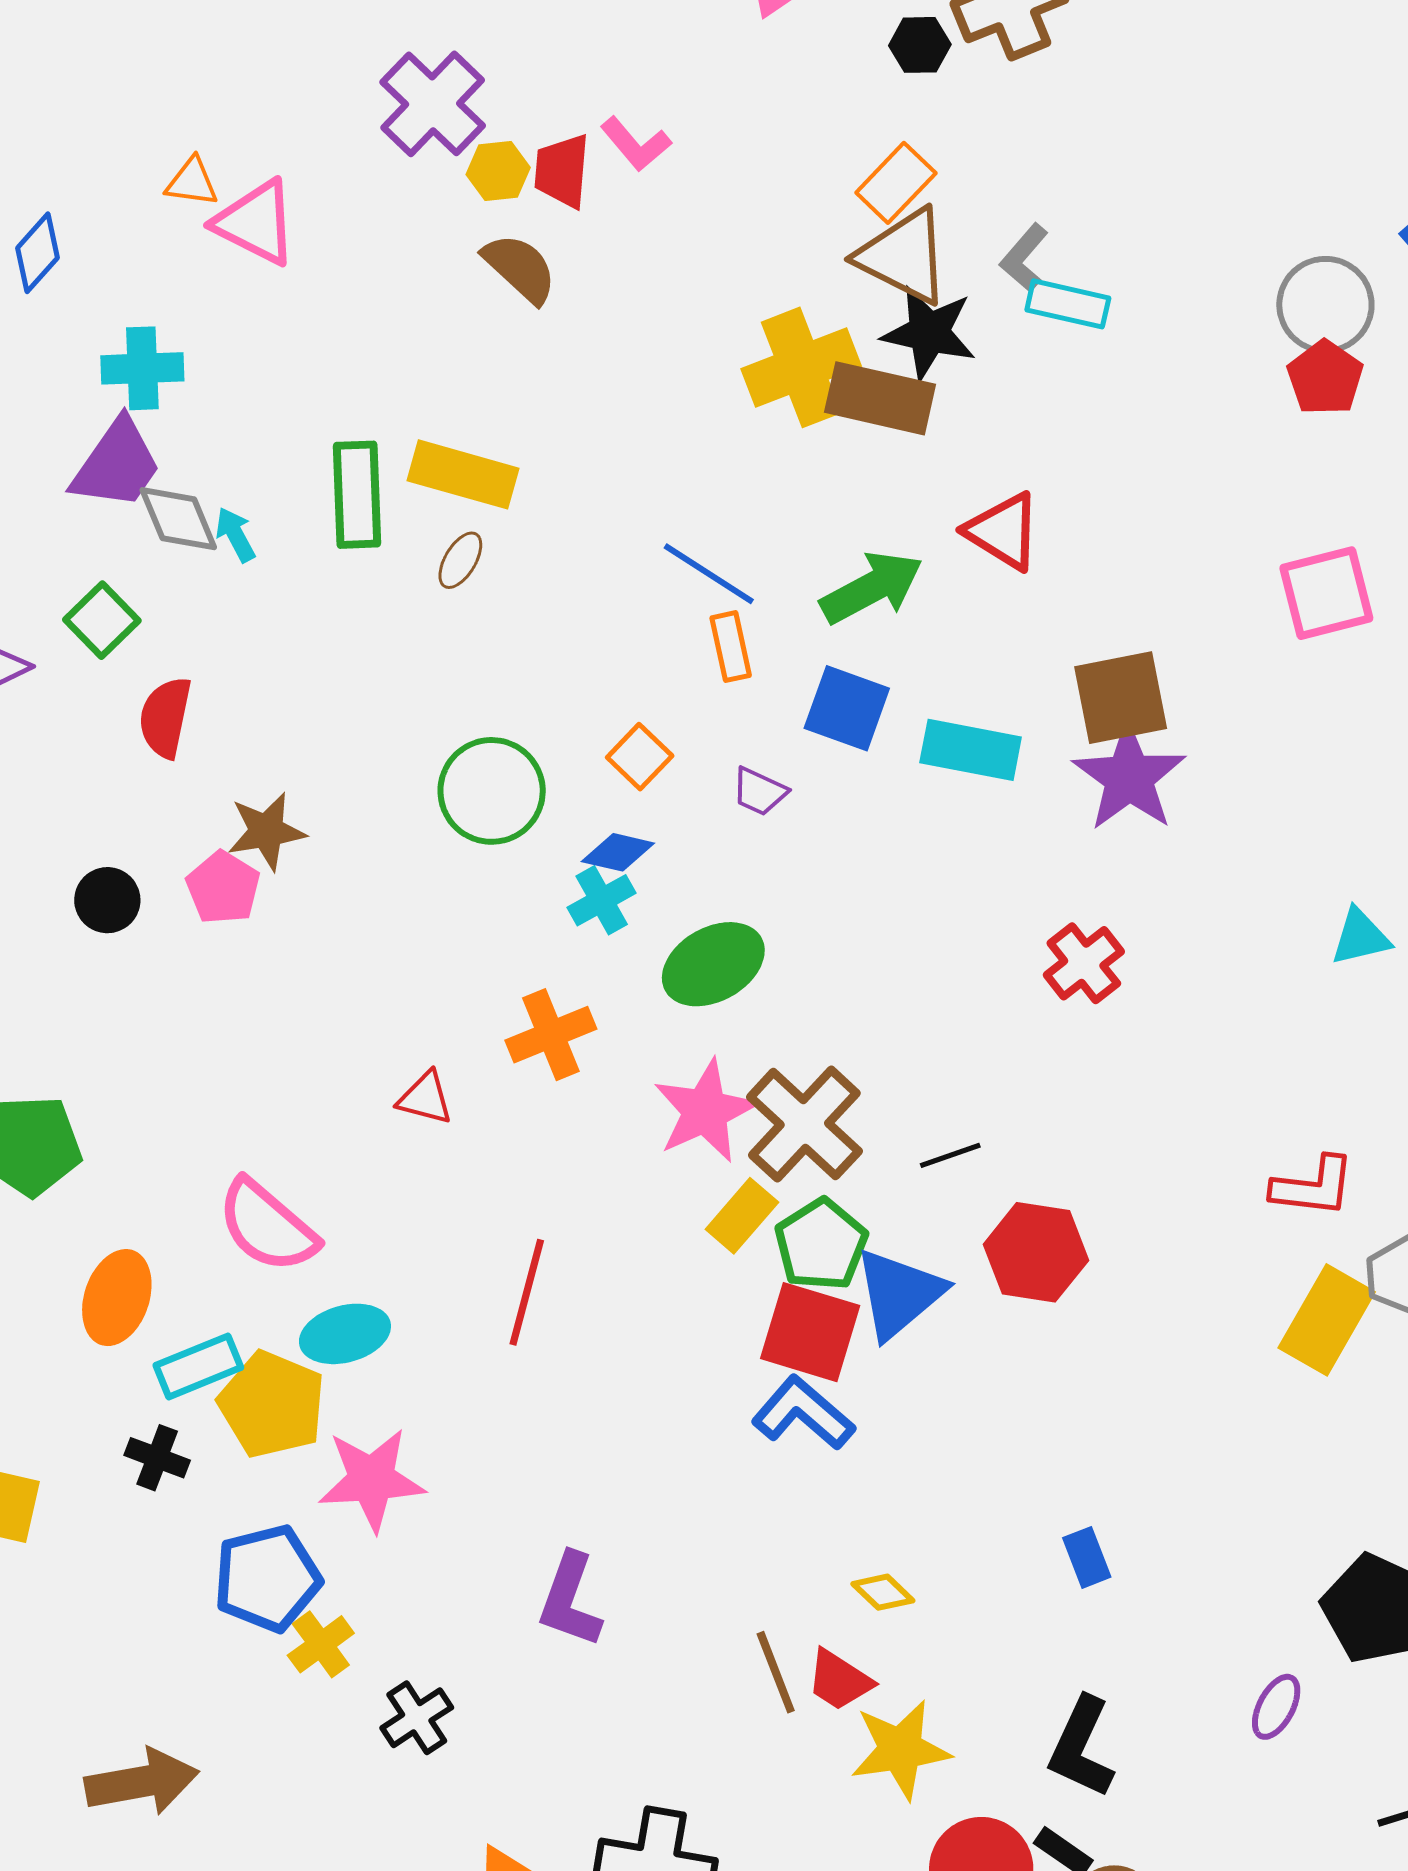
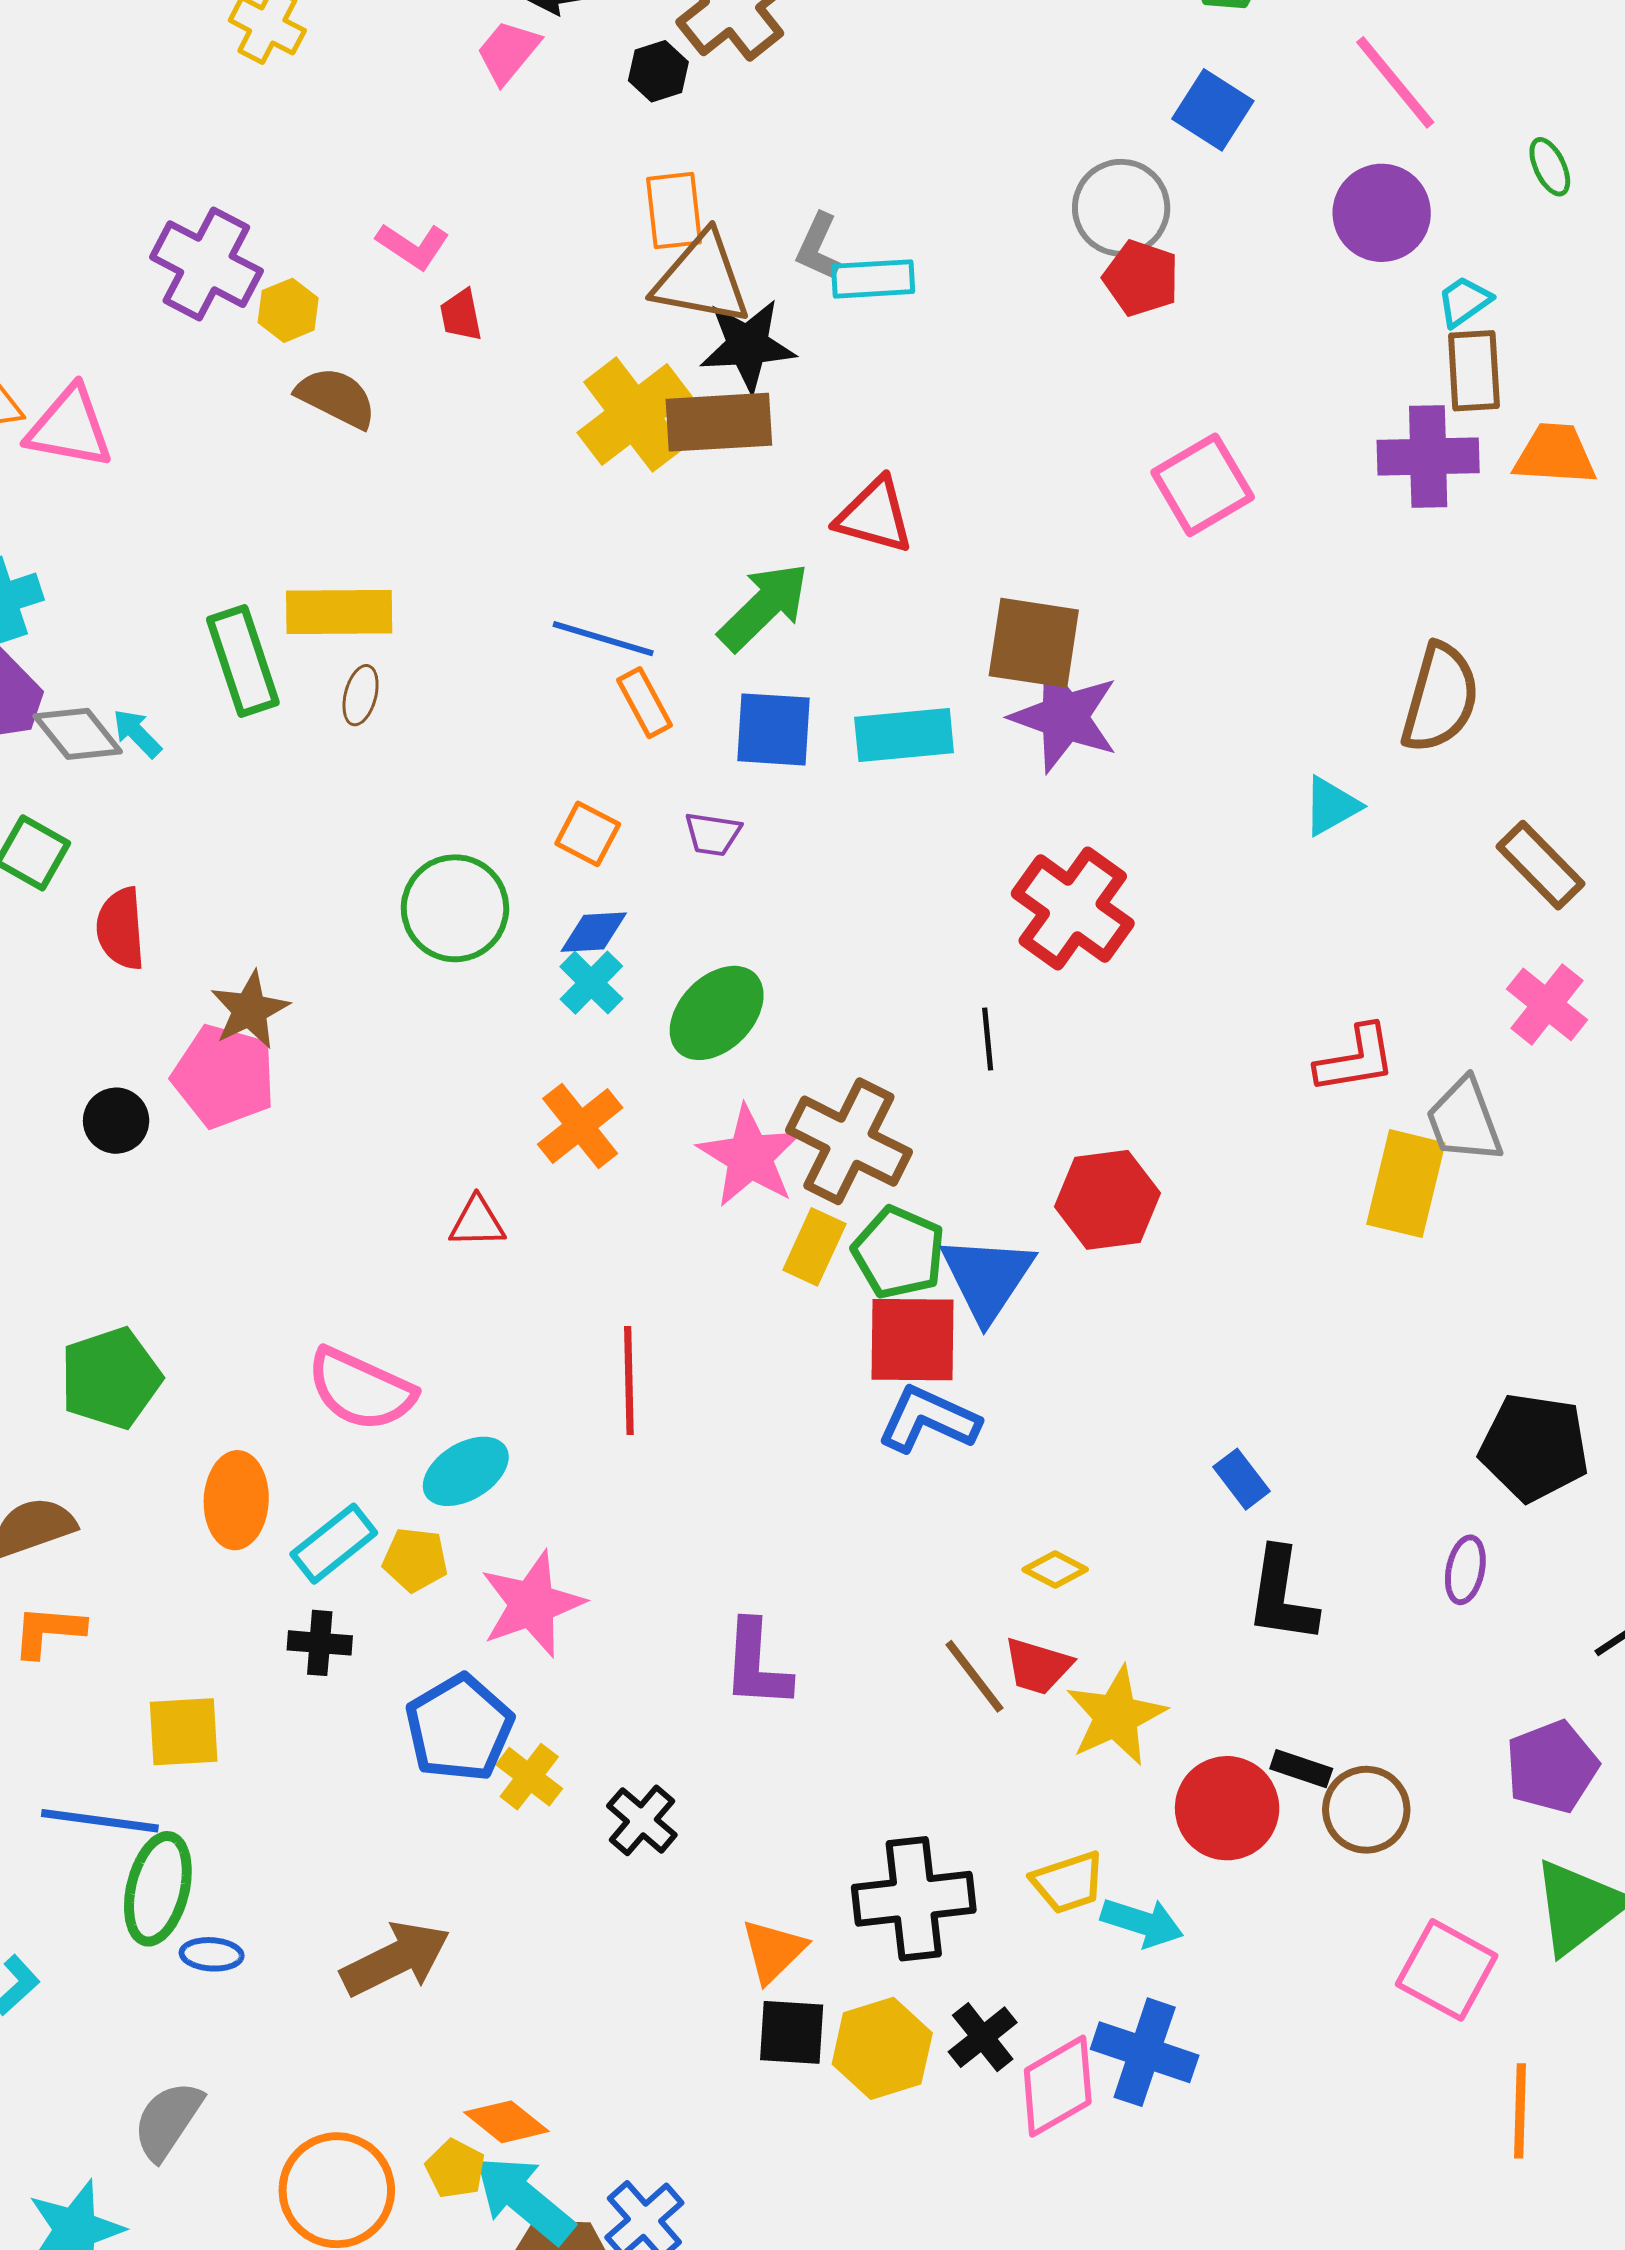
red trapezoid: (562, 171) -> (461, 315), moved, size x0.7
orange rectangle: (896, 183) -> (674, 211), turned -34
brown square: (1121, 698) -> (1034, 643), turned 36
pink pentagon: (223, 888) -> (224, 1076), size x1.4
red cross: (1084, 963) -> (1073, 909), size x1.5
black line: (950, 1155) -> (988, 1039), moved, turned -60
yellow pentagon: (272, 1404) -> (415, 1560), size x0.6
black L-shape: (1081, 1747) -> (1282, 1595), moved

